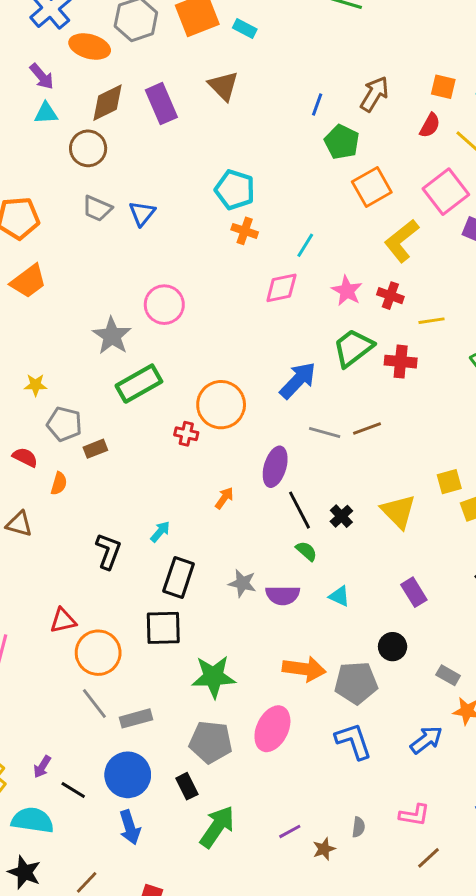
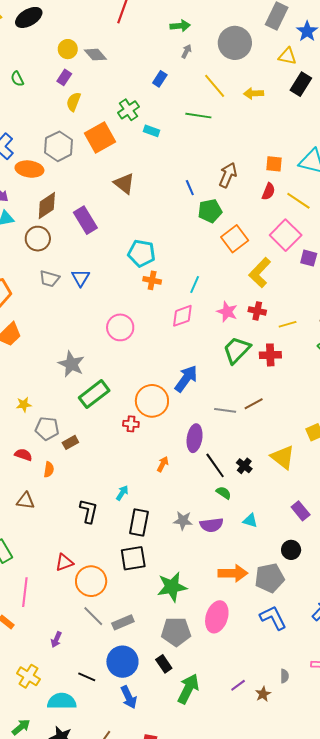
cyan rectangle: (245, 29) -> (152, 131), moved
purple rectangle: (161, 104) -> (85, 220), moved
blue line: (317, 104) -> (190, 188), turned -35
green pentagon: (342, 142) -> (210, 211), turned -30
pink circle: (164, 305) -> (120, 327), moved
blue arrow: (298, 380) -> (186, 379), moved
purple arrow: (42, 767) -> (56, 640), moved

